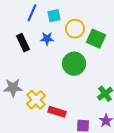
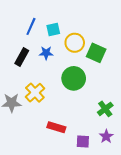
black rectangle: (23, 43) -> (22, 57), turned 54
yellow cross: (36, 100) -> (35, 93), moved

